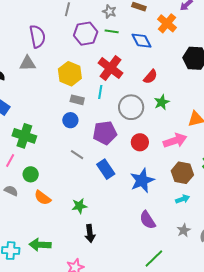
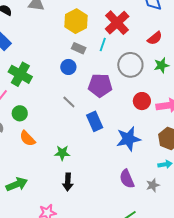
red circle: (140, 142) -> (142, 101), moved
gray star: (184, 230) -> (153, 185), moved
green arrow: (40, 245) -> (17, 184), turned 145

